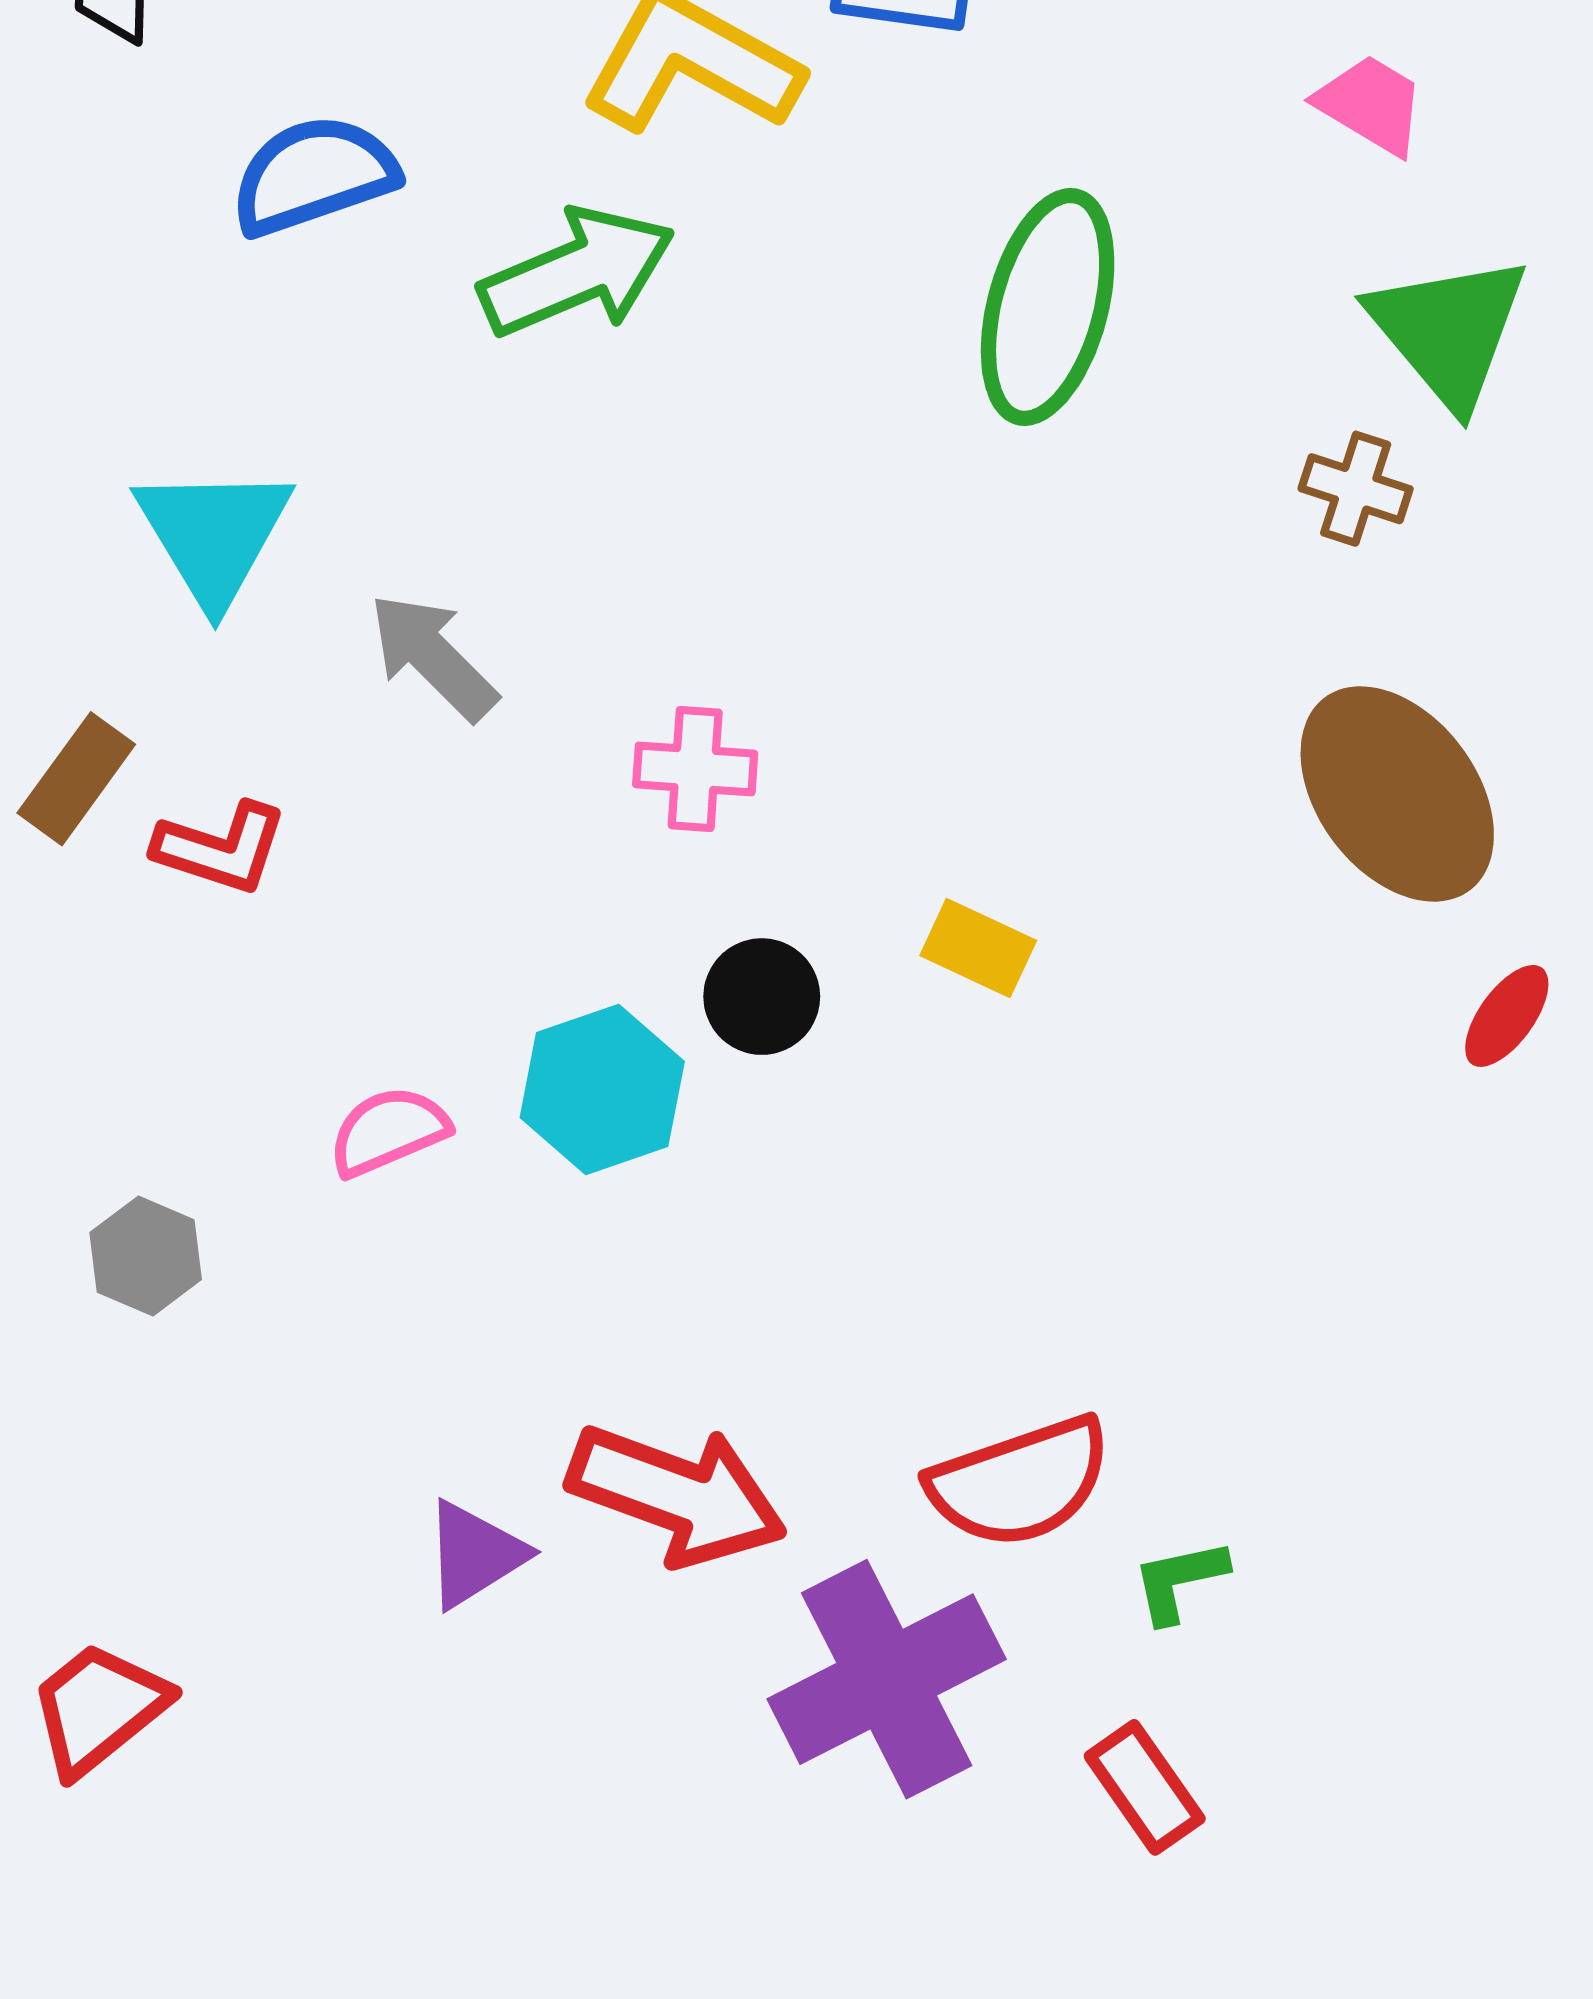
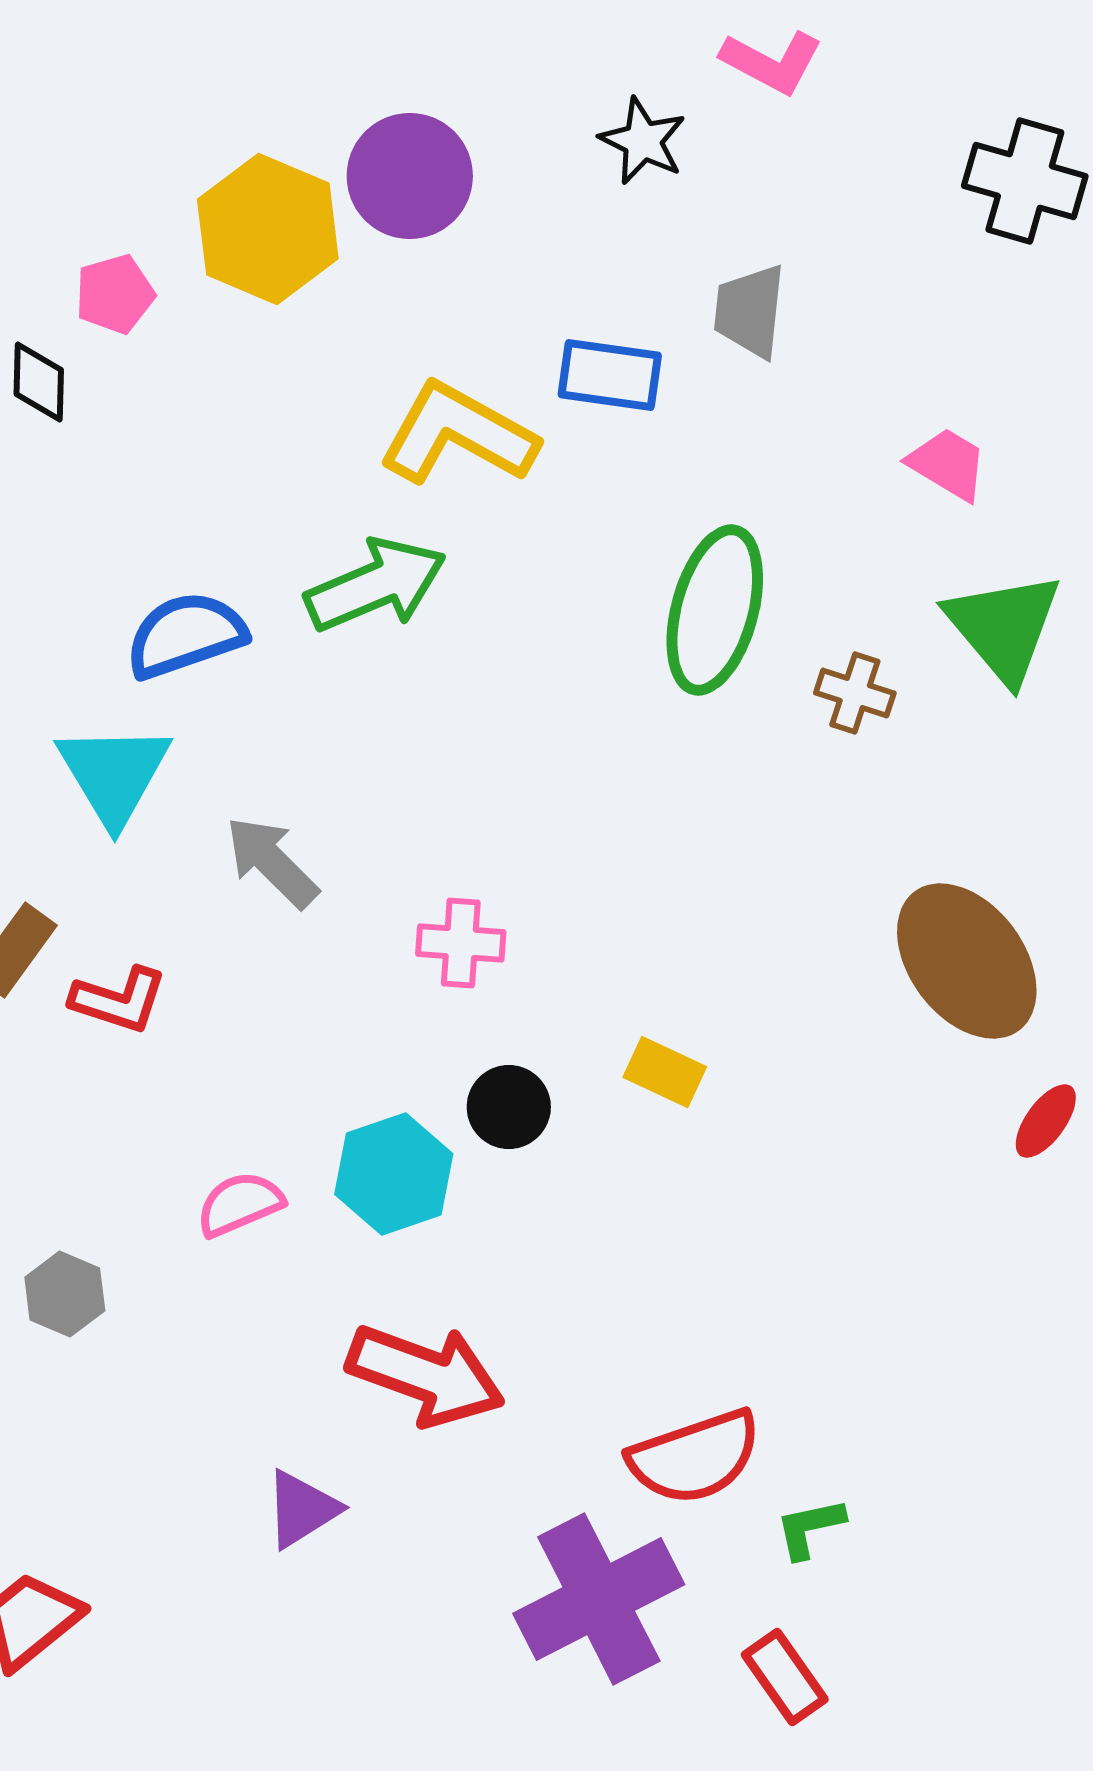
blue semicircle: (314, 175) -> (186, 635), moved
brown cross: (1356, 489) -> (855, 693), moved
red arrow: (677, 1495) -> (426, 1375), moved

